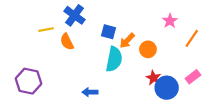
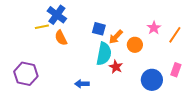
blue cross: (75, 15) -> (57, 15), moved
pink star: (170, 21) -> (154, 28), moved
pink rectangle: (193, 77) -> (176, 70), turned -32
red star: (153, 78) -> (116, 67), moved

